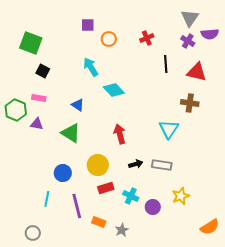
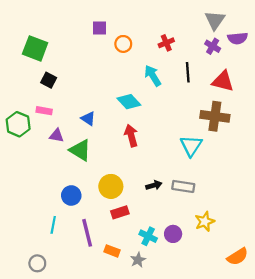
cyan arrow: (91, 67) -> (153, 76), moved
brown cross: (190, 103) -> (215, 116), size x1.4
purple triangle: (37, 124) -> (57, 136), moved
red arrow: (120, 134) -> (131, 136), moved
cyan cross: (131, 196) -> (148, 236), moved

